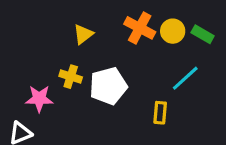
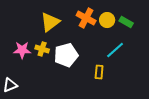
yellow triangle: (83, 34) -> (50, 22), size x1.5
pink star: (39, 99) -> (22, 50), moved

